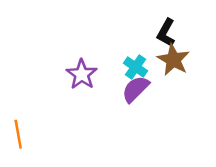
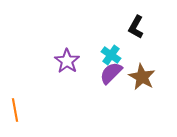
brown star: (173, 60) -> (142, 77), moved

